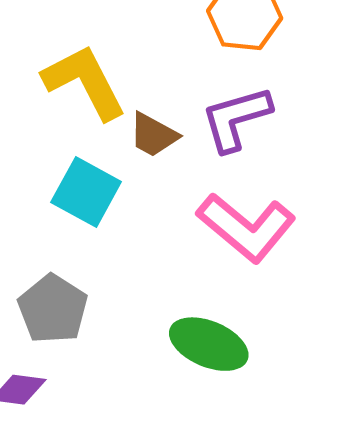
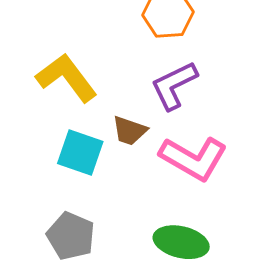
brown trapezoid: (153, 135) -> (129, 131), moved

